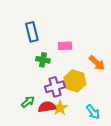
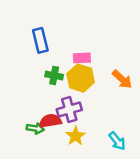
yellow hexagon: (75, 81) -> (81, 78), moved
green arrow: (28, 102) -> (35, 128), turned 48
red semicircle: (47, 107) -> (50, 121), moved

